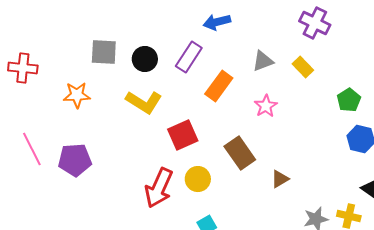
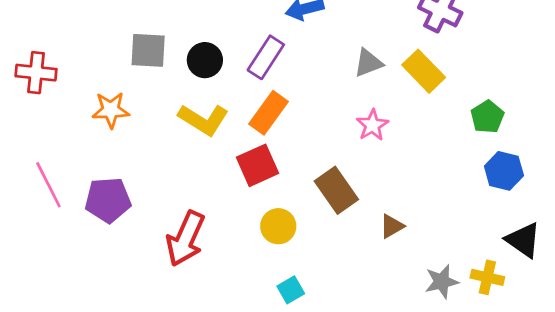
yellow rectangle: (303, 67) -> (424, 71), size x1.4
orange rectangle: (219, 86) -> (269, 113), moved
red arrow: (159, 188) -> (186, 239), moved

